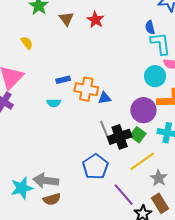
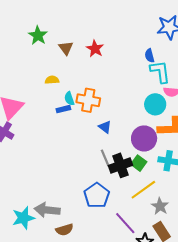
yellow semicircle: (27, 43) -> (52, 80), moved, turned -56
orange cross: (86, 89) -> (88, 100), moved
blue triangle: (104, 98) -> (105, 127), turned 48
cyan semicircle: (54, 103) -> (69, 99), moved, turned 72
brown semicircle: (52, 199) -> (64, 230), moved

